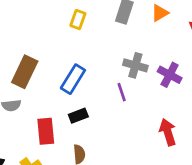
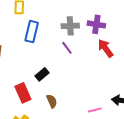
blue rectangle: (73, 79) -> (32, 32), moved
red arrow: (168, 132) -> (106, 48), moved

